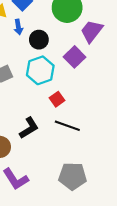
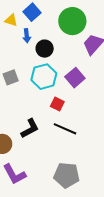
purple square: (75, 57) -> (75, 78), moved
red square: (57, 99) -> (57, 104), turned -32

